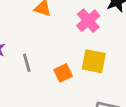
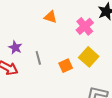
yellow square: (94, 61) -> (89, 57), turned 30

